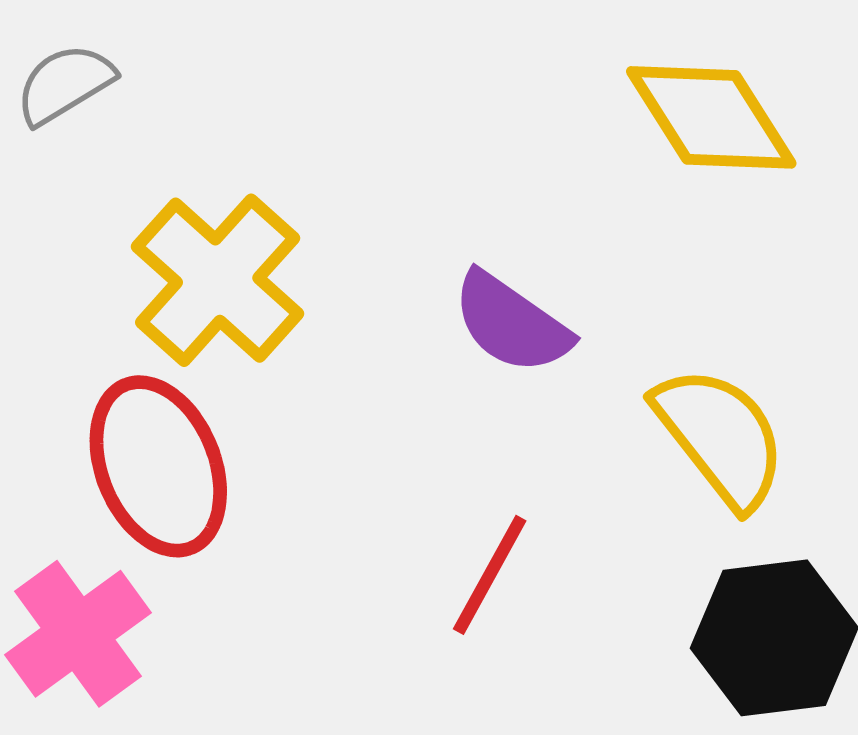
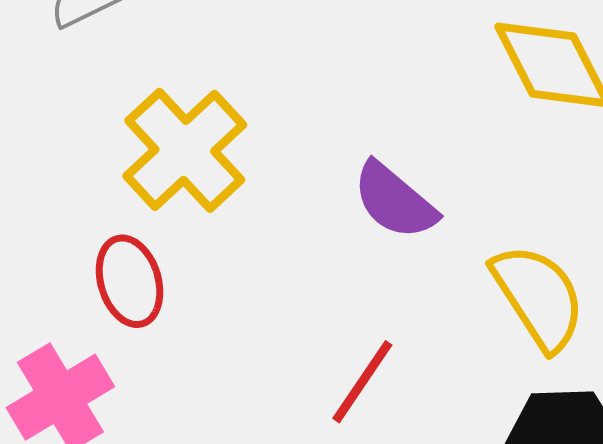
red ellipse: (158, 466) -> (130, 281), size x0.7

